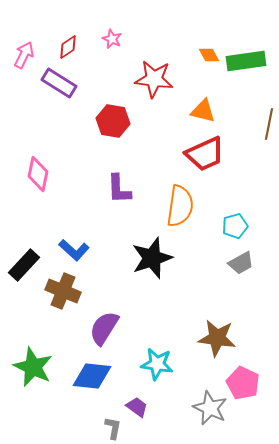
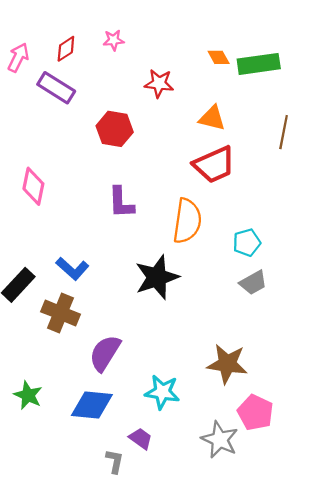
pink star: (112, 39) -> (114, 40), turned -30
red star: (154, 79) -> (159, 83), size x0.7
green star: (33, 367) -> (28, 395), size x0.7

